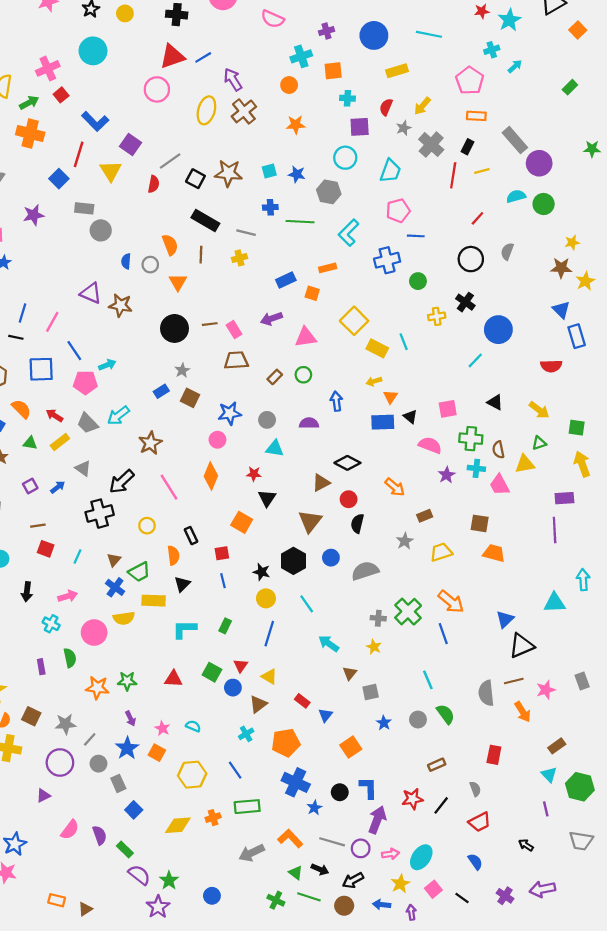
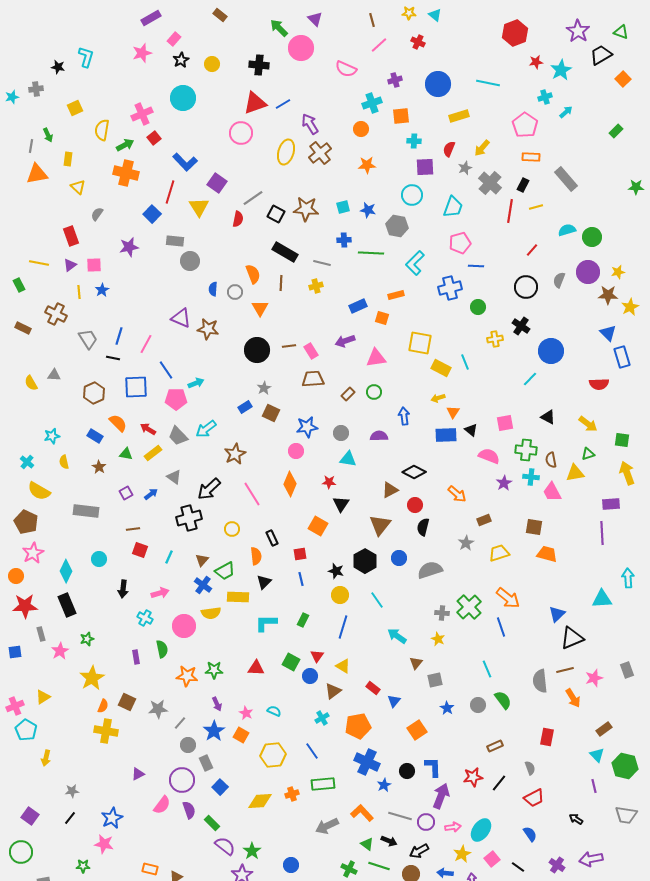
purple circle: (539, 163) -> (588, 272), moved
yellow square: (354, 321) -> (420, 343), turned -35
purple circle: (60, 763) -> (182, 780), moved

